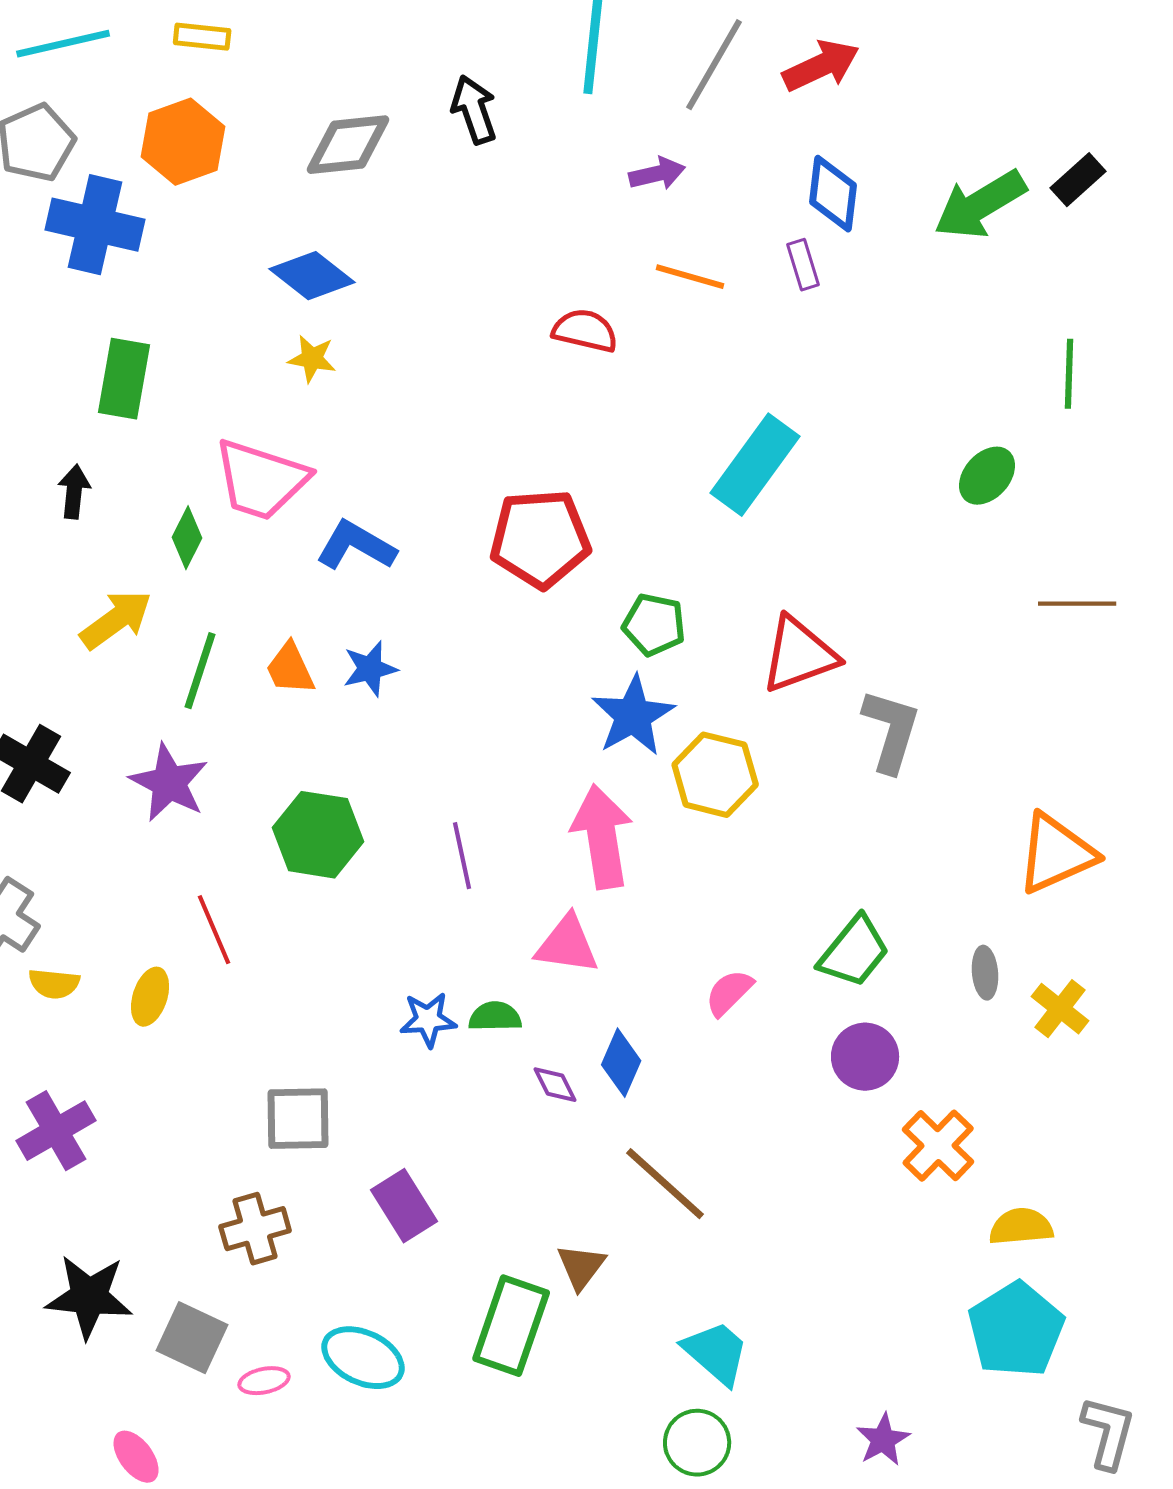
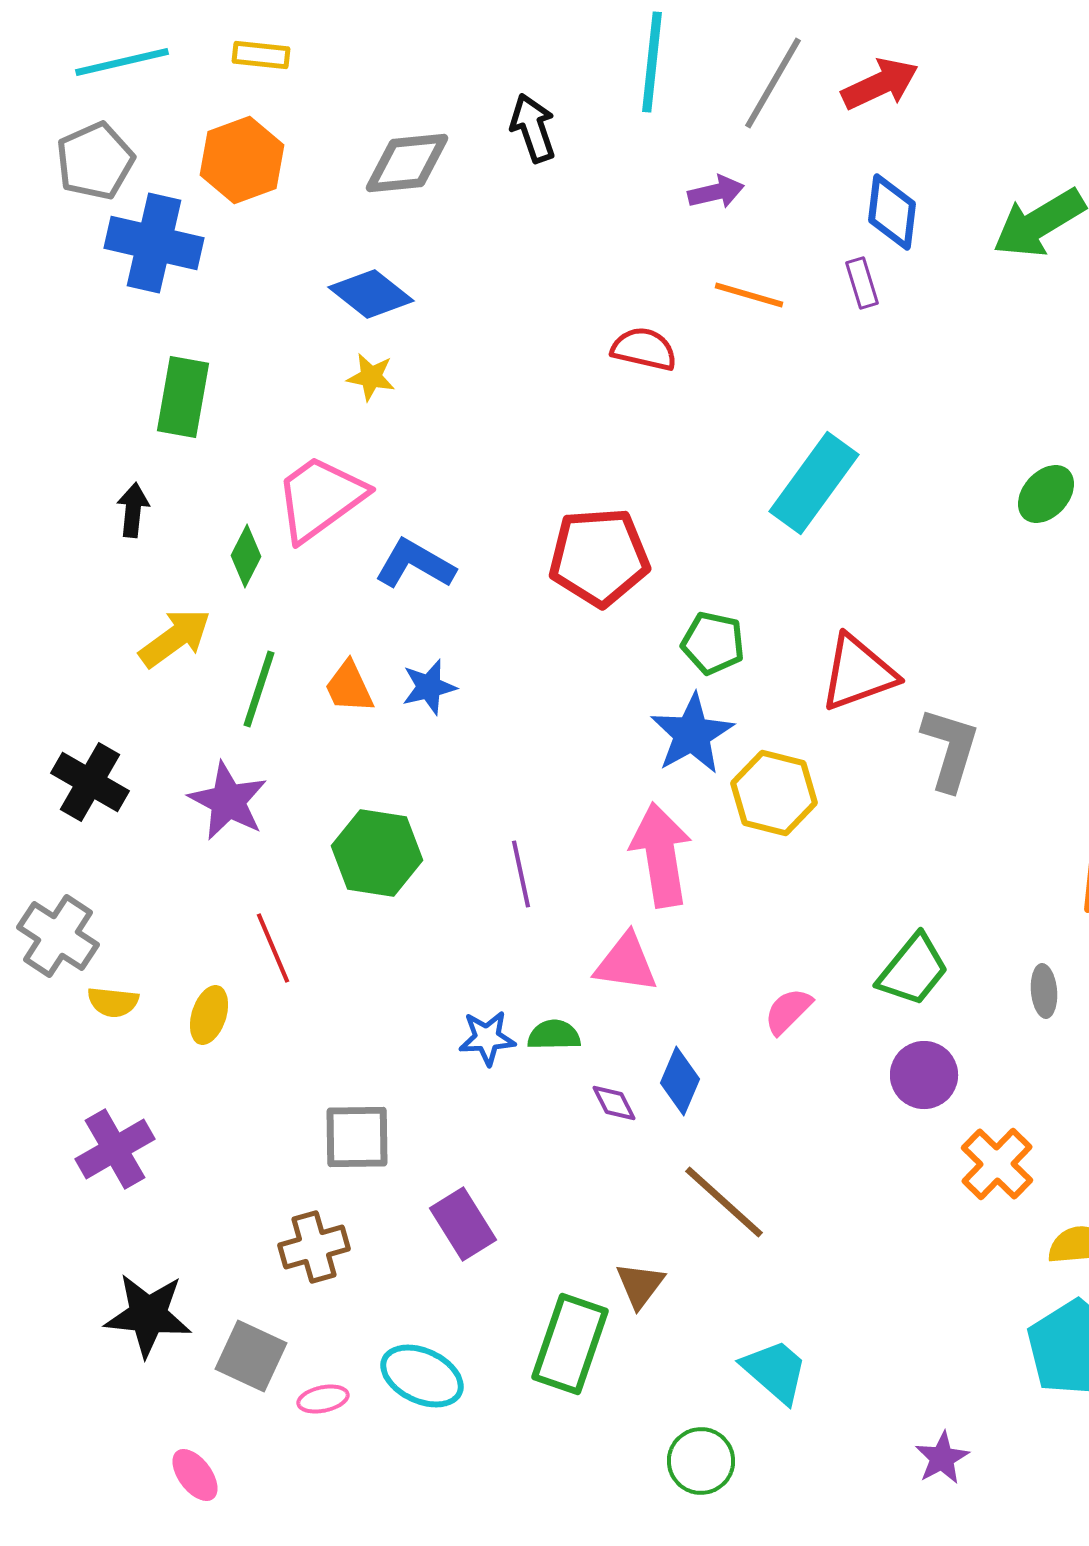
pink trapezoid: (261, 480) -> (320, 498), turned 126
green circle: (697, 1443) -> (701, 1461), moved

